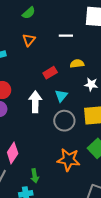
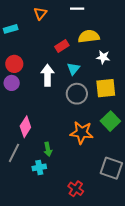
yellow semicircle: (77, 64) -> (89, 36), size x1.5

